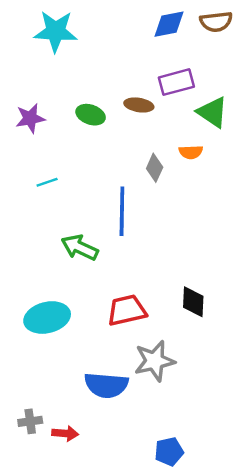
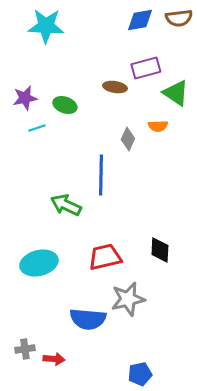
green ellipse: (91, 115) -> (65, 105), moved
cyan line: (47, 182) -> (37, 128), moved

